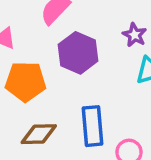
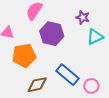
blue rectangle: (93, 126) -> (68, 75), turned -35

